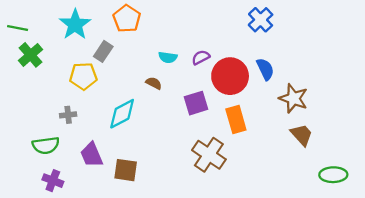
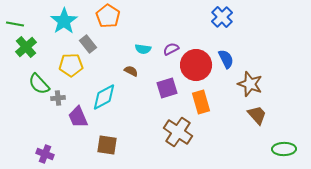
gray rectangle: (103, 51) -> (88, 44), turned -72
green semicircle: (46, 145) -> (39, 84), moved, turned 55
purple trapezoid: (92, 155) -> (78, 117), moved

